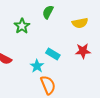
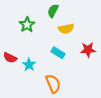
yellow semicircle: (80, 23) -> (66, 29), moved
cyan star: (37, 66) -> (29, 65), moved

